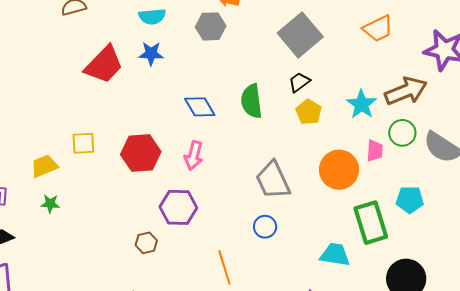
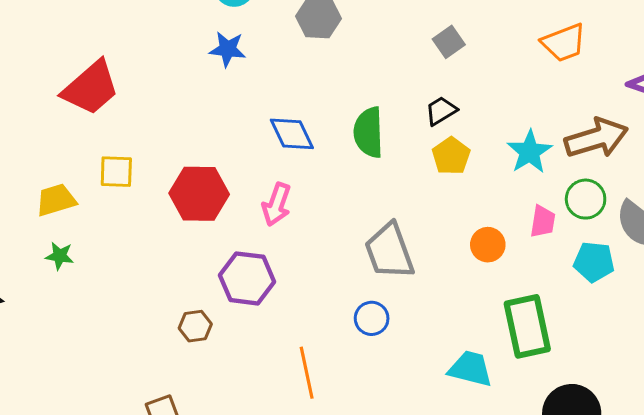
gray square: (300, 35) -> (449, 42), size x0.5
red trapezoid: (104, 65) -> (91, 88), moved
orange circle: (339, 170) -> (488, 245), size x0.6
cyan pentagon: (410, 200) -> (594, 262), moved

